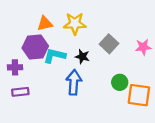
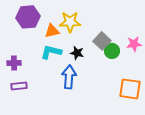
orange triangle: (45, 24) -> (52, 31), moved
purple hexagon: (35, 47) -> (28, 17), moved
green circle: (120, 82) -> (112, 51), moved

